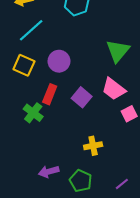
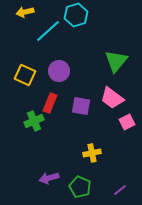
cyan line: (31, 30) -> (48, 31), moved
purple square: (82, 97) -> (81, 106), turned -30
green cross: (33, 113) -> (34, 121), turned 30

